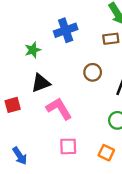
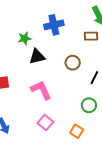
black triangle: (41, 83) -> (37, 57), moved
pink square: (68, 146) -> (45, 123), turned 35

